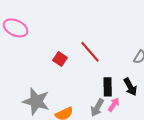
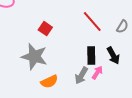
red line: (90, 52) -> (92, 22), moved
gray star: (36, 101) -> (34, 57), moved

